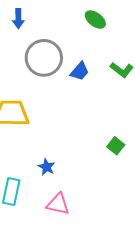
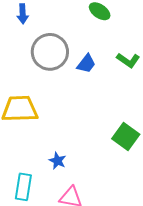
green square: (116, 146) -> (126, 136), size x1.5

